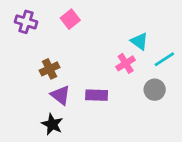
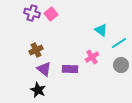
purple cross: (26, 22) -> (32, 13), moved
pink cross: (126, 63) -> (92, 57), moved
gray circle: (155, 90) -> (121, 65), moved

